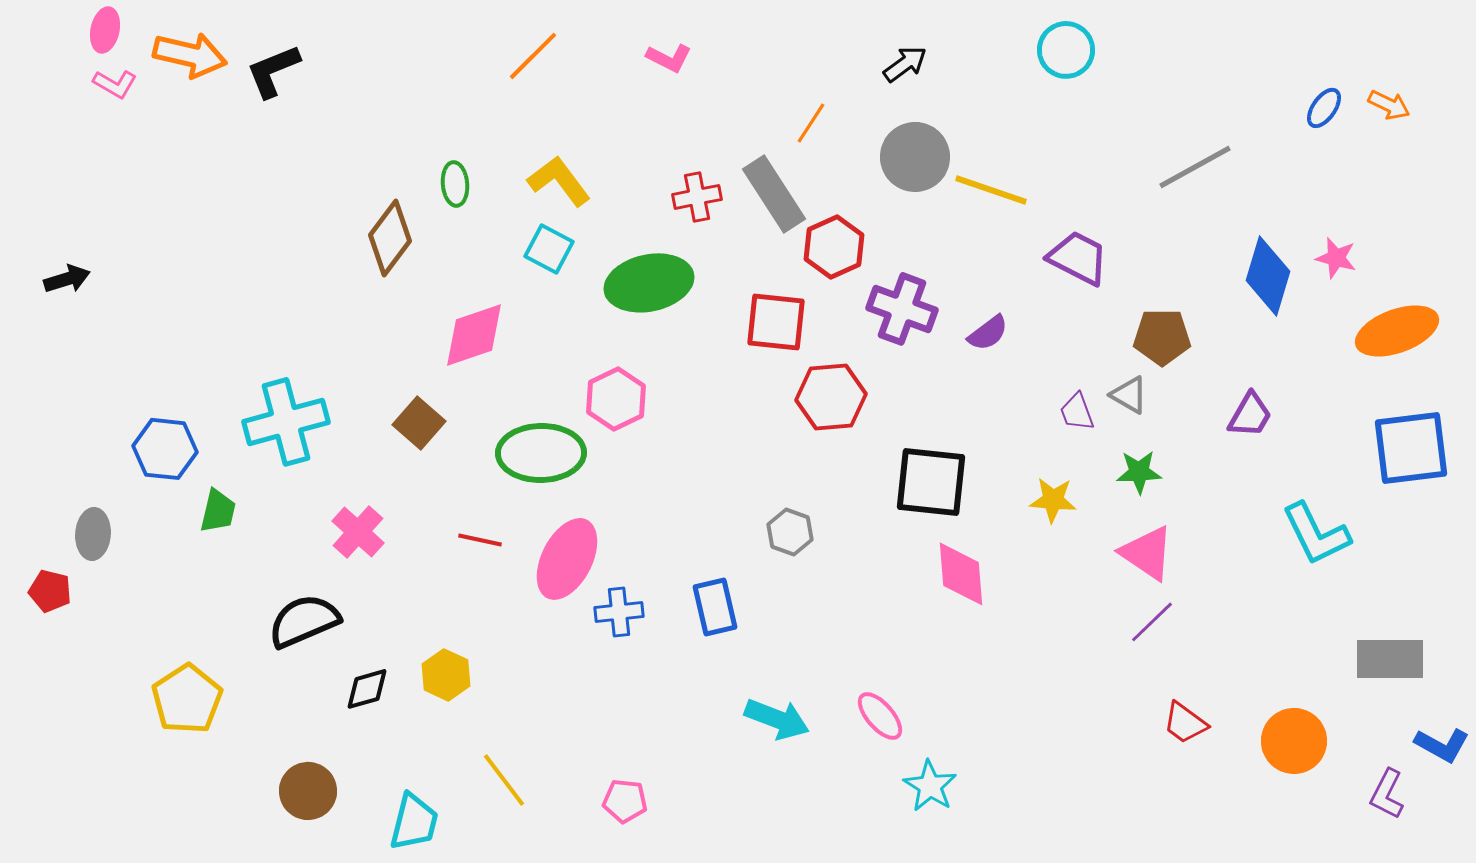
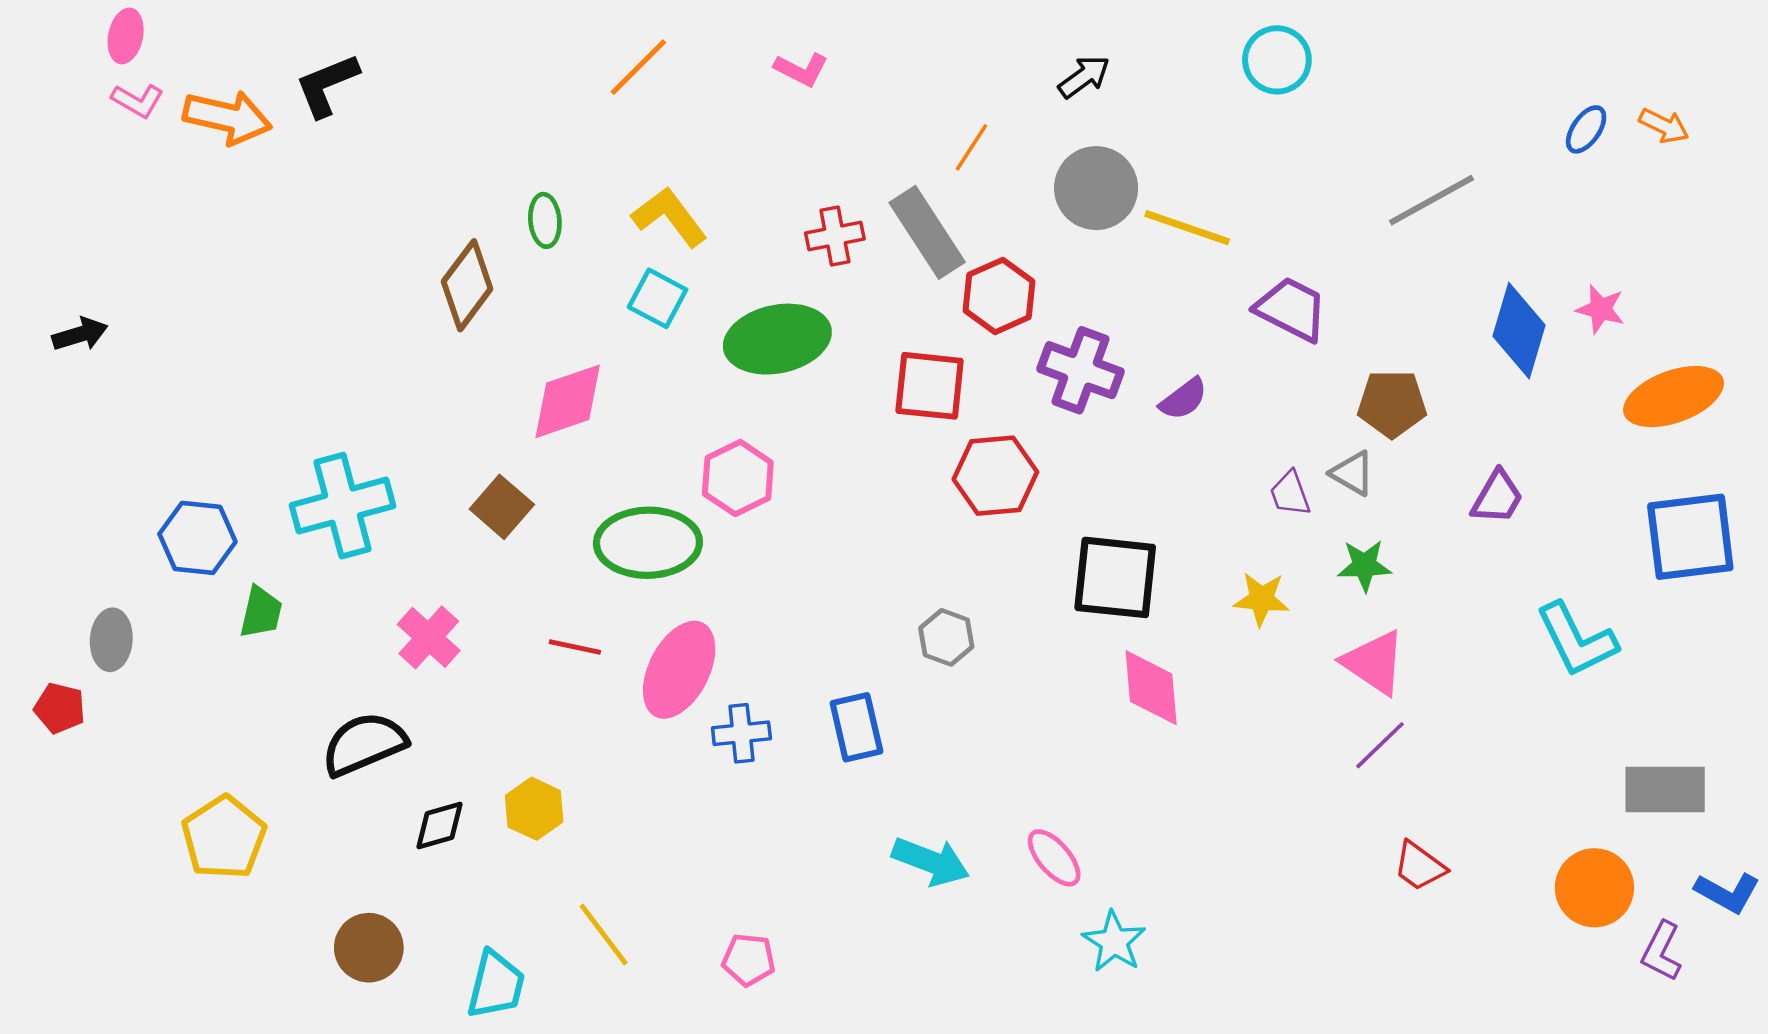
orange arrow: (190, 55) -> (227, 117), moved
orange circle: (1294, 741) -> (1594, 888), moved

